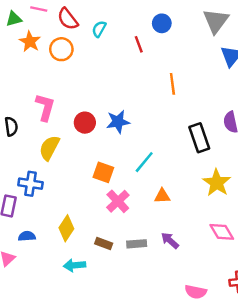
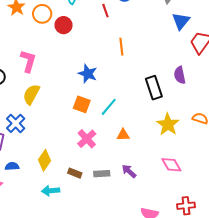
orange line: (172, 84) -> (121, 47), moved
blue star: (118, 122) -> (88, 74), turned 30
red circle: (85, 123) -> (64, 25), moved
orange square: (103, 172) -> (82, 104), moved
blue cross: (31, 184) -> (16, 123), turned 36

